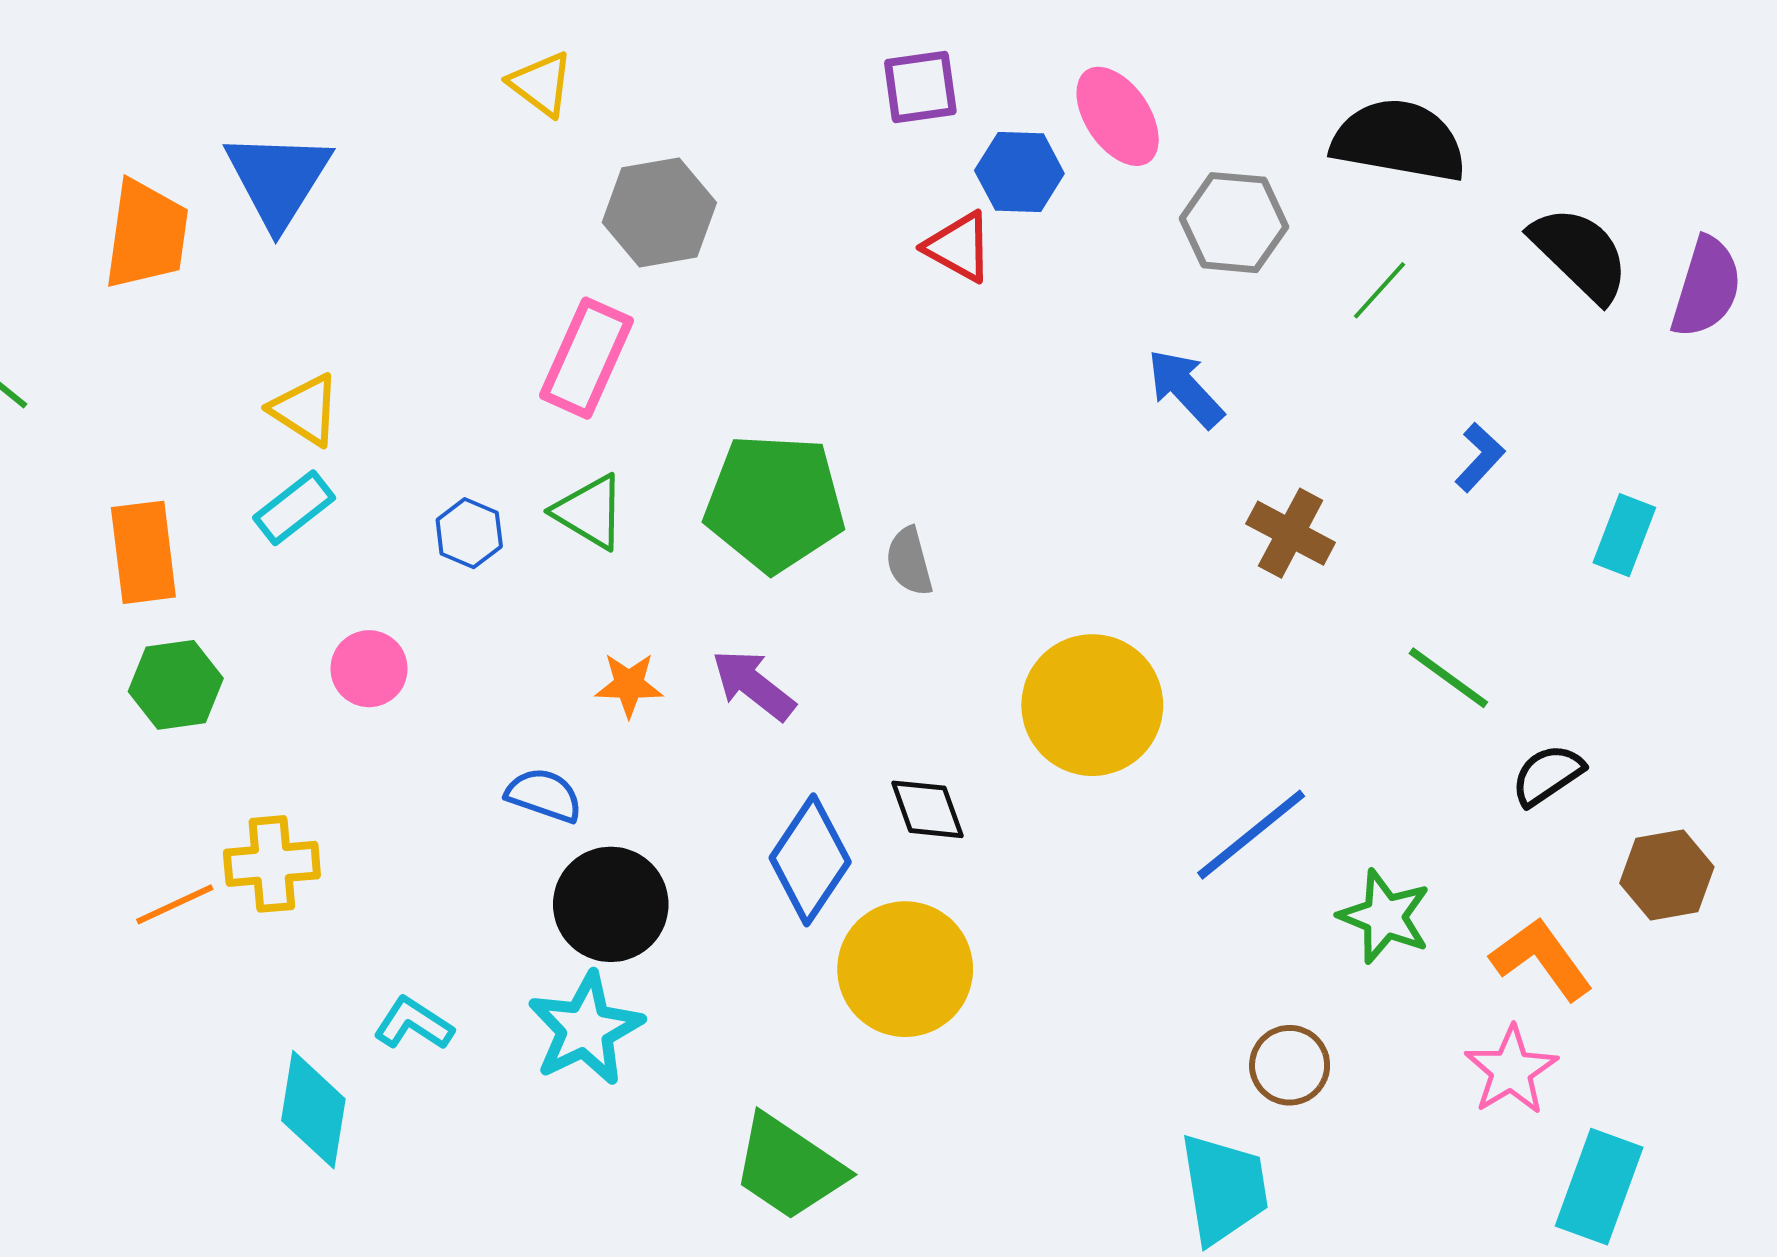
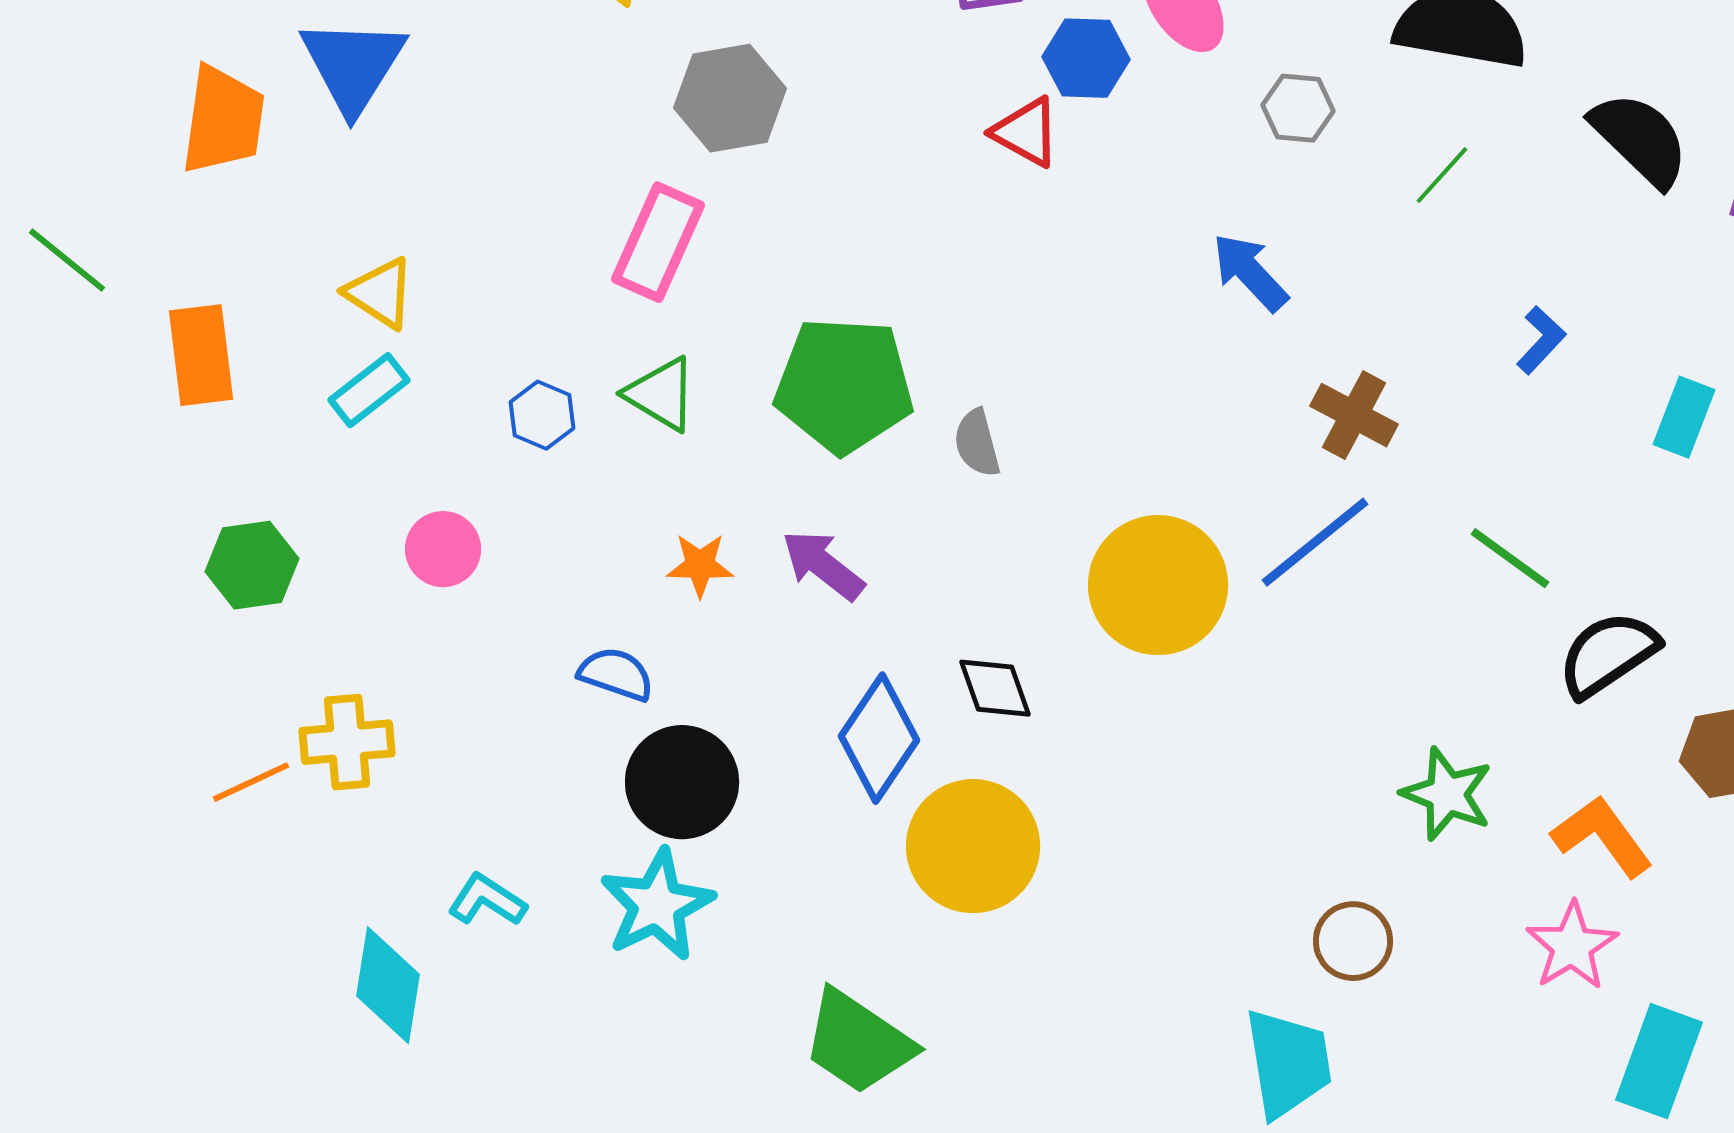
gray hexagon: (1234, 223) -> (1298, 108), size x0.7
orange rectangle: (143, 552) -> (201, 355), moved
black semicircle: (1548, 775) -> (1608, 654), size x1.4
blue line: (1251, 835) -> (1315, 542), moved

